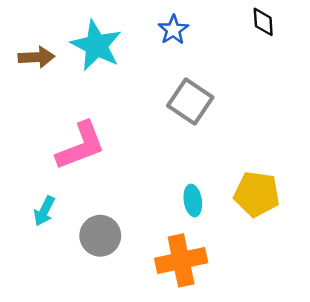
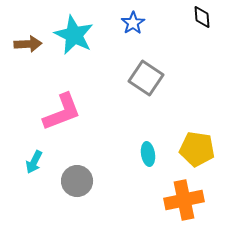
orange cross: (181, 260) -> (184, 200), moved

